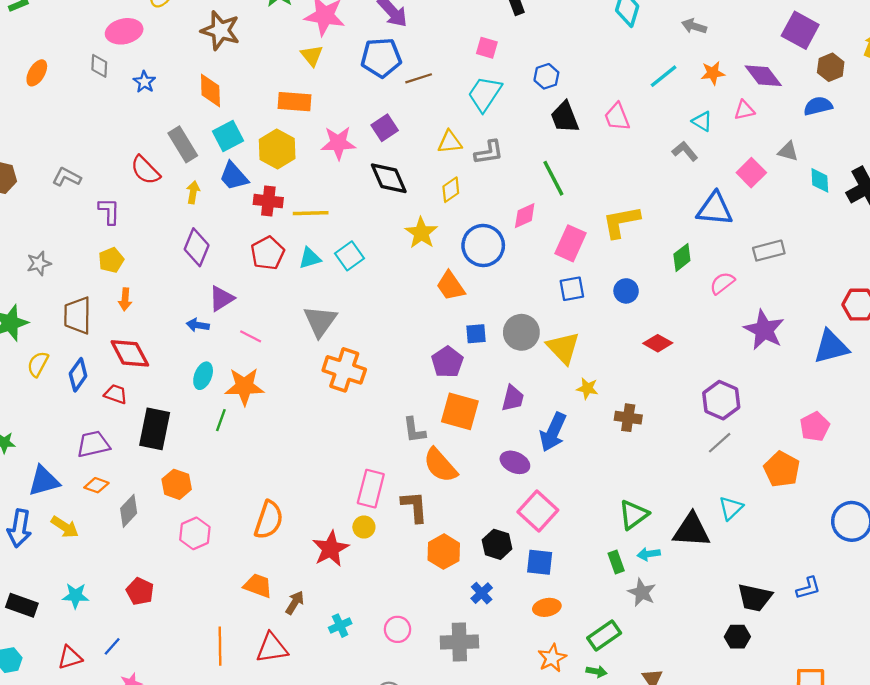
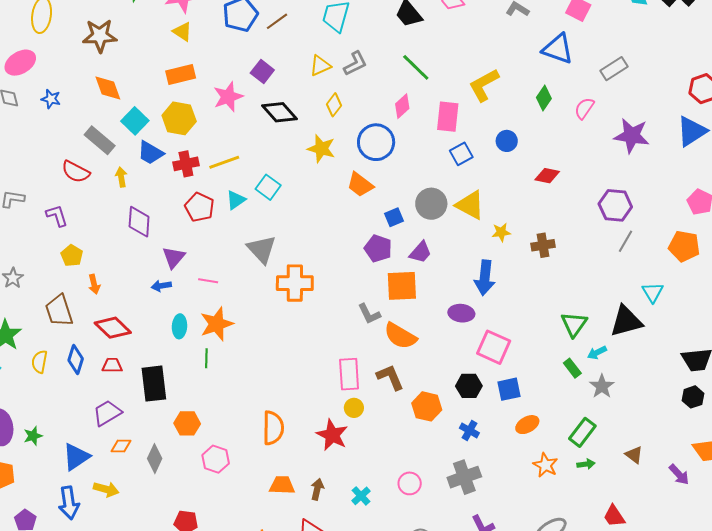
blue triangle: (715, 209) -> (558, 49), turned 32
purple trapezoid: (513, 398) -> (420, 252), moved, turned 45
gray star: (642, 592) -> (602, 386), turned 30

